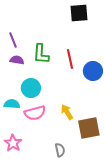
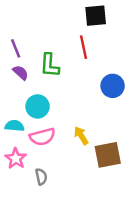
red line: (70, 59) -> (84, 47), moved
purple semicircle: (17, 60) -> (21, 73), turned 32
pink star: (13, 143) -> (16, 158), moved
gray semicircle: (60, 150) -> (41, 177), moved

